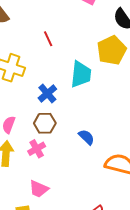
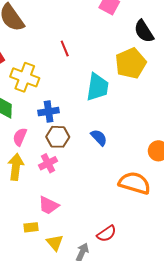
blue cross: (47, 94) -> (49, 112), moved, turned 30
blue semicircle: (86, 137) -> (99, 137), moved

